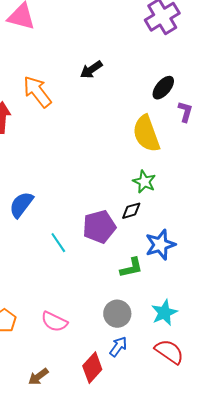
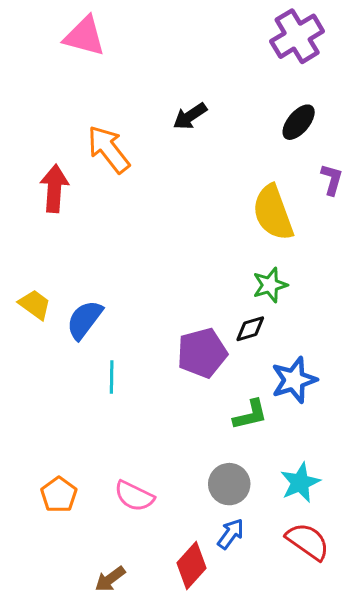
black ellipse: (163, 88) -> (299, 122), moved
green star: (144, 182) -> (270, 285), turned 30
cyan line: (58, 243) -> (112, 377), moved, turned 35

